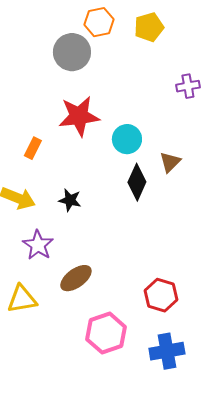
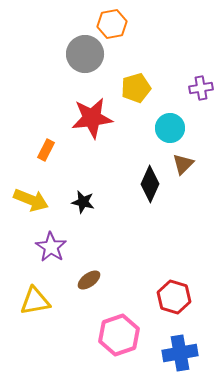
yellow pentagon: (149, 27) -> (136, 88), moved
cyan circle: (127, 139) -> (170, 128), moved
brown ellipse: (76, 278) -> (89, 280), size x0.7

